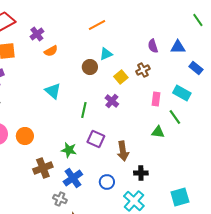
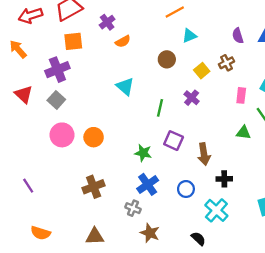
cyan triangle: (106, 54) -> (189, 36), moved
brown cross: (43, 168) -> (94, 187), moved

